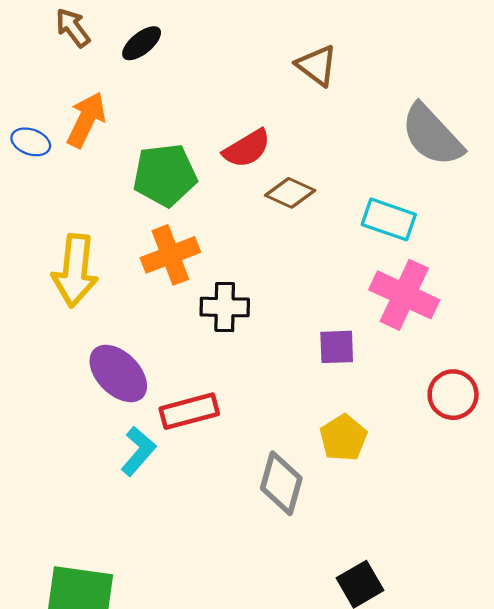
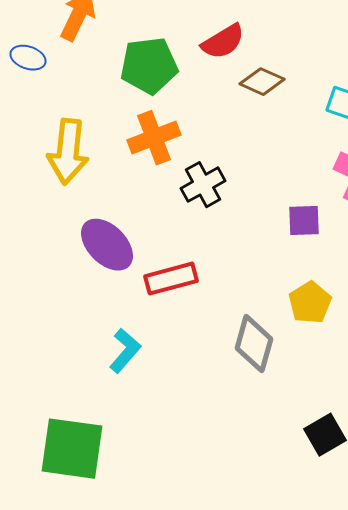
blue ellipse: (31, 142) -> (28, 58), moved
black cross: (225, 307) -> (203, 185), turned -30
cyan L-shape: (138, 451) -> (125, 351), moved

